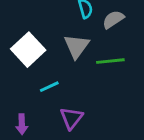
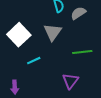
green line: (110, 61) -> (82, 52), moved
purple triangle: (71, 118) -> (70, 81), moved

